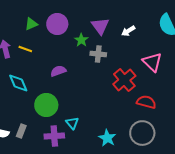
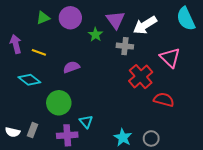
white arrow: (128, 31) -> (145, 25), size x1.6
yellow line: (25, 49) -> (39, 52), moved
gray cross: (98, 54) -> (125, 46), moved
cyan diamond: (18, 83) -> (29, 80), turned -30
gray circle: (142, 133) -> (151, 138), moved, size x0.6

